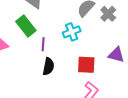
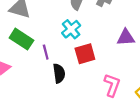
red square: (86, 65) -> (85, 54), moved

